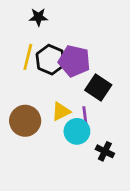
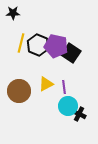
black star: (38, 17) -> (13, 13), moved
black square: (98, 88) -> (71, 53), moved
cyan circle: (77, 131) -> (68, 106), moved

